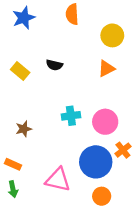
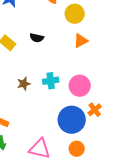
yellow circle: (112, 35) -> (75, 14), moved
brown star: (24, 129) -> (24, 84), moved
pink triangle: (58, 180) -> (40, 149), moved

